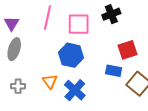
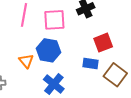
orange triangle: (50, 81) -> (26, 61), moved

